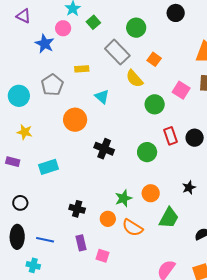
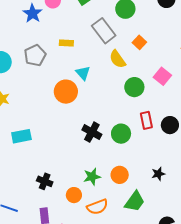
orange circle: (75, 120) -> (66, 92), moved
black cross: (104, 149) -> (92, 132), moved
orange semicircle: (133, 228) -> (97, 207), turned -60

